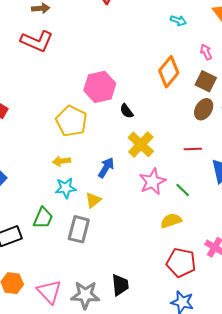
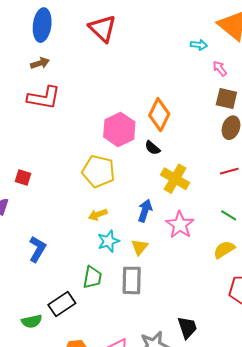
cyan arrow: (178, 21) -> (199, 45), moved
orange diamond: (169, 72) -> (159, 115), moved
pink star: (153, 182) -> (180, 225), moved

